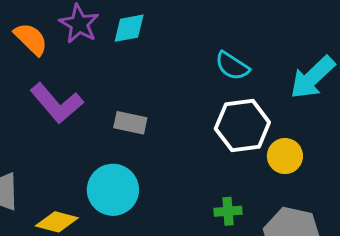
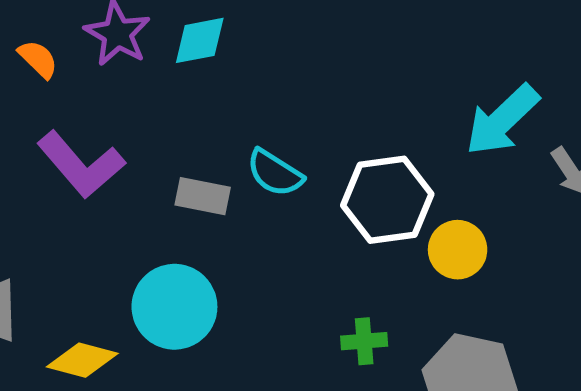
orange semicircle: (31, 39) -> (38, 59), size x0.7
cyan semicircle: (232, 66) -> (275, 173), moved

